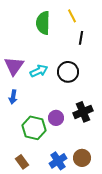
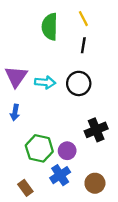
black line: (81, 38) -> (83, 45), moved
cyan arrow: (39, 71) -> (45, 82), turned 30
purple circle: (56, 118) -> (67, 151), moved
blue cross: (58, 161) -> (60, 175), moved

